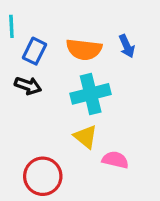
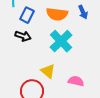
cyan cross: (91, 94) -> (61, 41), turned -30
yellow triangle: (86, 137) -> (48, 71), moved

